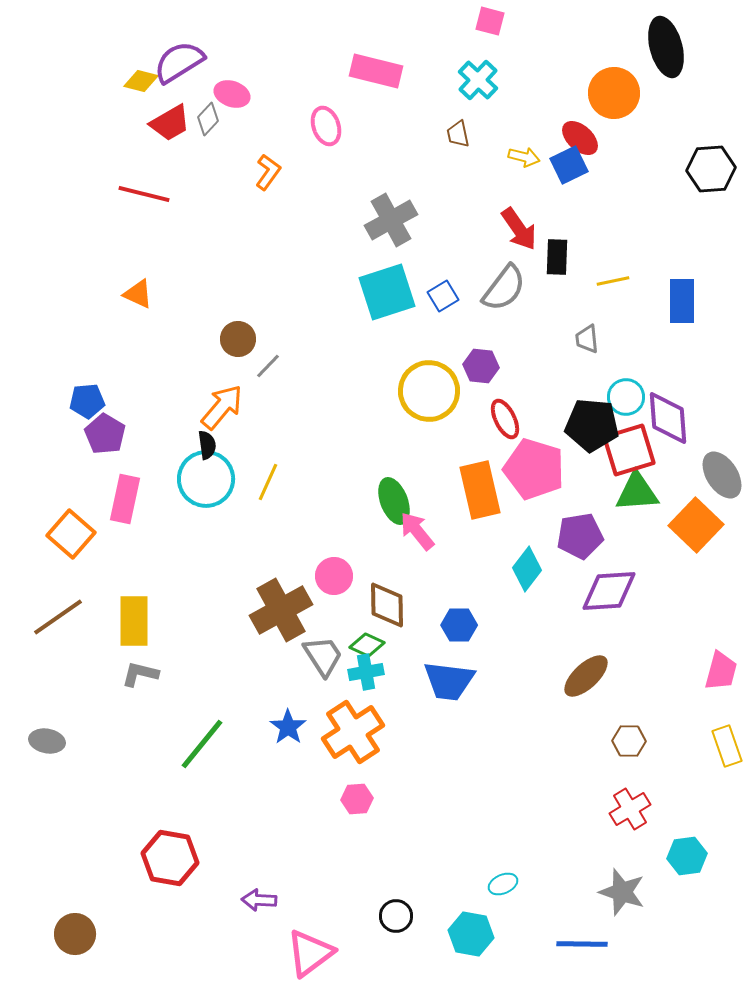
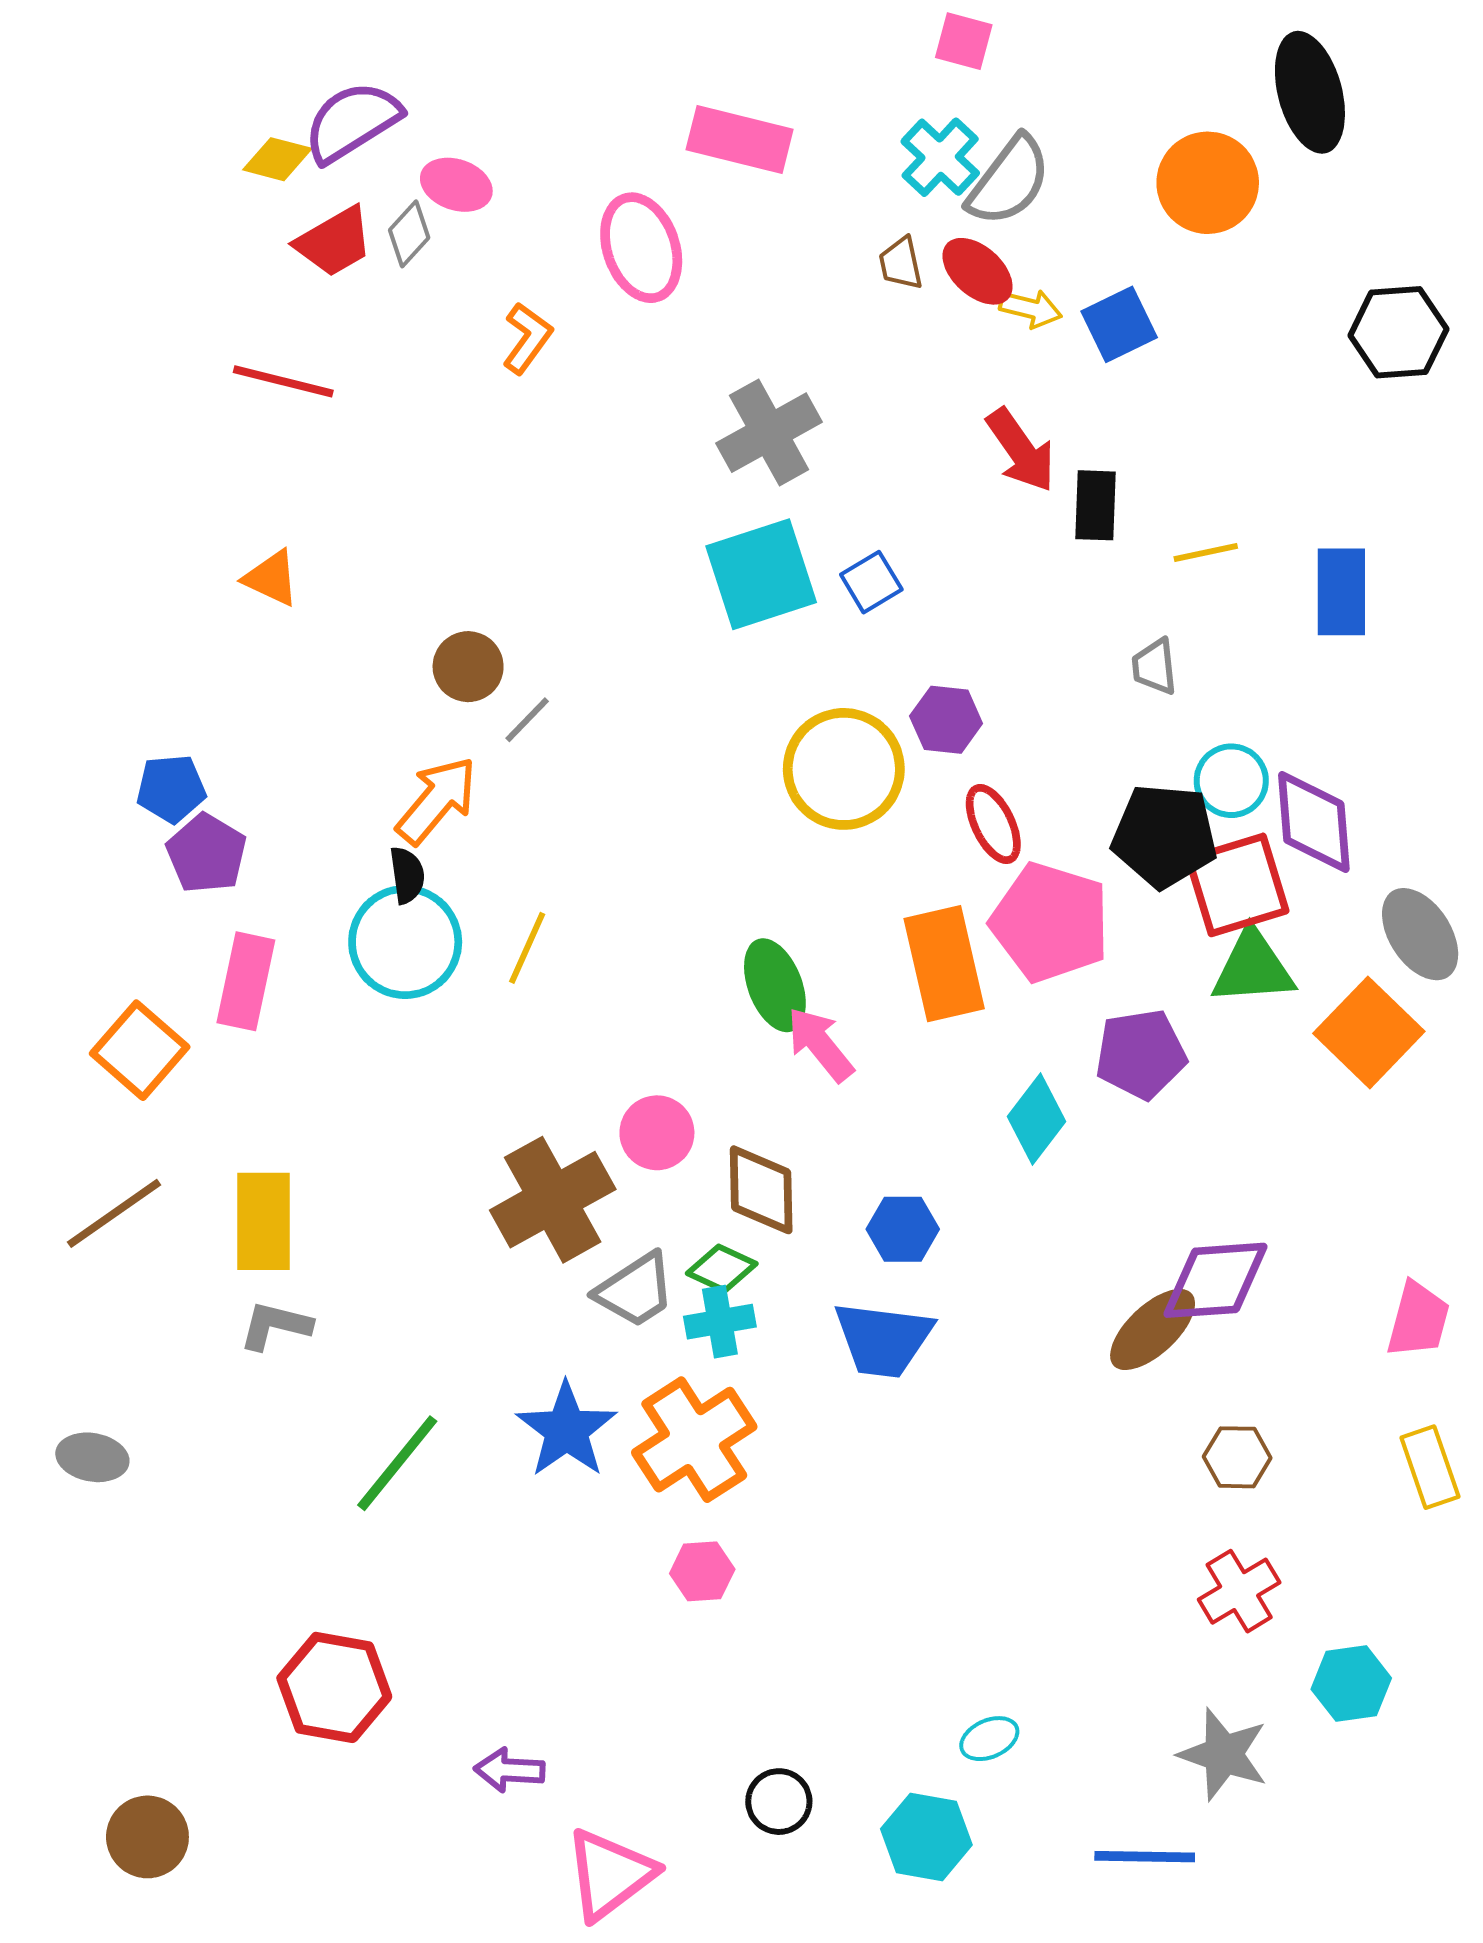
pink ellipse: (326, 126) -> (641, 248), size x1.4
red ellipse: (580, 138) -> (978, 271), moved
gray semicircle: (504, 288) -> (1009, 181), moved
purple diamond: (609, 591) -> (1216, 1280), moved
gray trapezoid: (323, 656) -> (635, 1290), turned 90
blue star: (288, 727) -> (566, 1430), size x1.4

